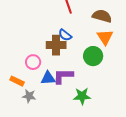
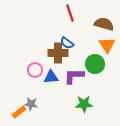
purple L-shape: (63, 76) -> (74, 76), moved
blue triangle: (48, 78) -> (51, 77), moved
orange rectangle: (17, 81) -> (19, 112), moved, turned -64

